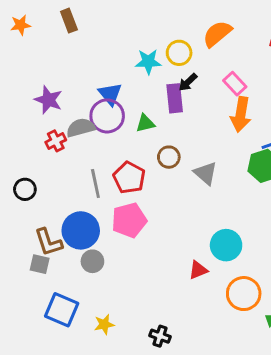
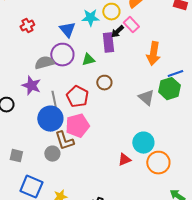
pink rectangle: (235, 84) -> (131, 25), moved
blue triangle: (110, 94) -> (67, 30), moved
purple star: (48, 100) -> (31, 86), moved
red cross: (56, 141) -> (27, 26), moved
gray triangle: (205, 173) -> (146, 98), moved
blue circle: (81, 230) -> (50, 119), moved
brown L-shape: (48, 242) -> (64, 141), moved
orange circle: (244, 294) -> (158, 163), moved

